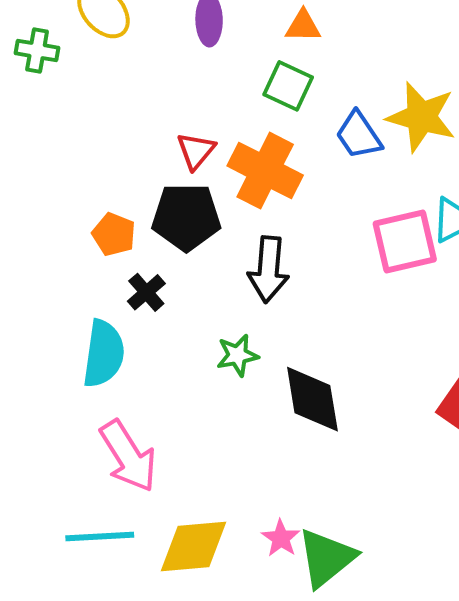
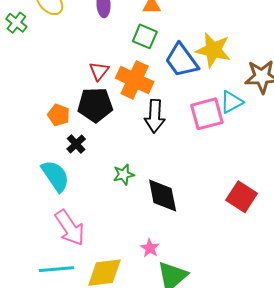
green cross: (37, 50) -> (16, 23), turned 30
blue trapezoid: (359, 135) -> (182, 60), size x1.4
black arrow: (268, 269) -> (155, 116), moved
cyan semicircle: (104, 354) -> (55, 176), turned -40
pink star: (281, 538) -> (150, 248), moved

